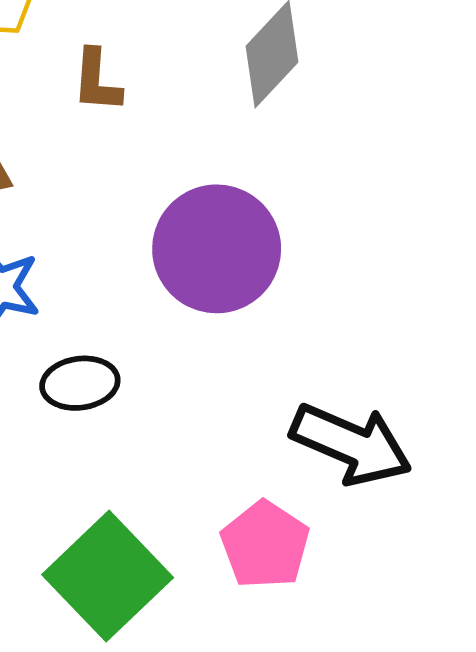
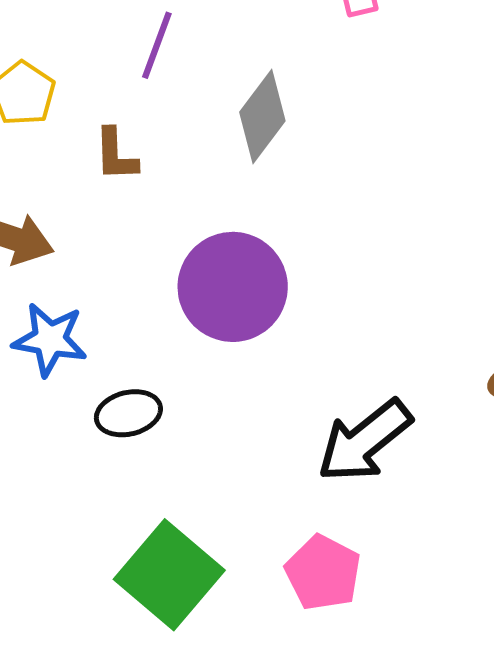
black arrow: (351, 444) -> (364, 441), turned 124
pink pentagon: (265, 545) -> (323, 573), moved

